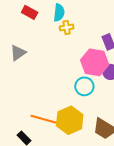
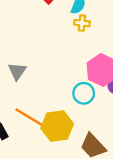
gray triangle: (18, 53) -> (17, 71), moved, turned -36

